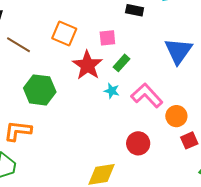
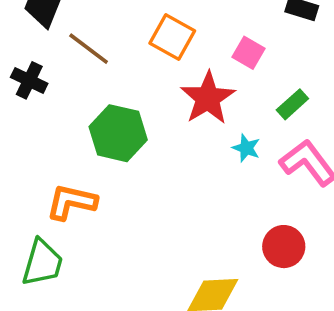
pink square: (107, 38) -> (248, 53), turned 30
green rectangle: (122, 63) -> (292, 104), moved

